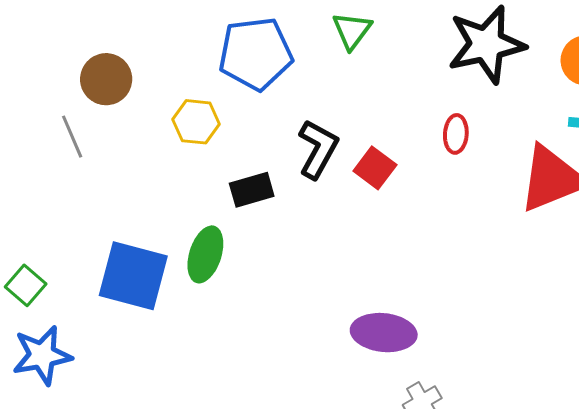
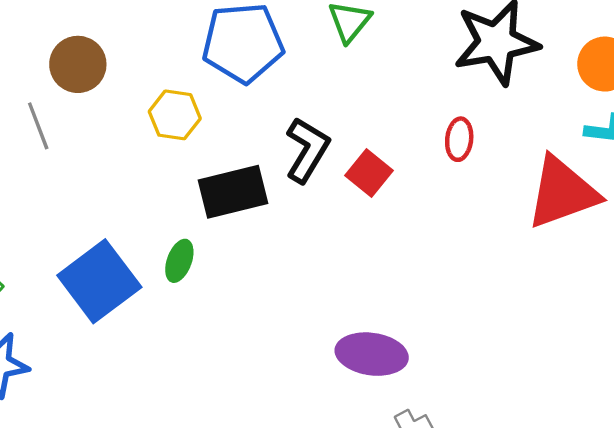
black rectangle: (252, 190) -> (233, 192), size x1.4
green ellipse: (205, 254) -> (179, 261), size x0.7
blue square: (133, 276) -> (99, 281), turned 36

